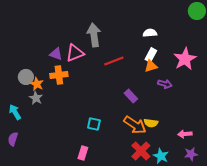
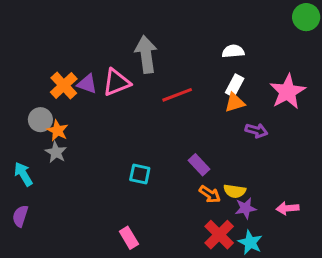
orange cross: (59, 75) -> (64, 85), moved, turned -36
purple rectangle: (131, 96) -> (199, 165), moved
cyan square: (94, 124) -> (140, 174), moved
orange arrow: (135, 125) -> (210, 194), size x0.6
pink rectangle: (83, 153) -> (129, 238), turned -48
purple star: (191, 154) -> (246, 208), moved

